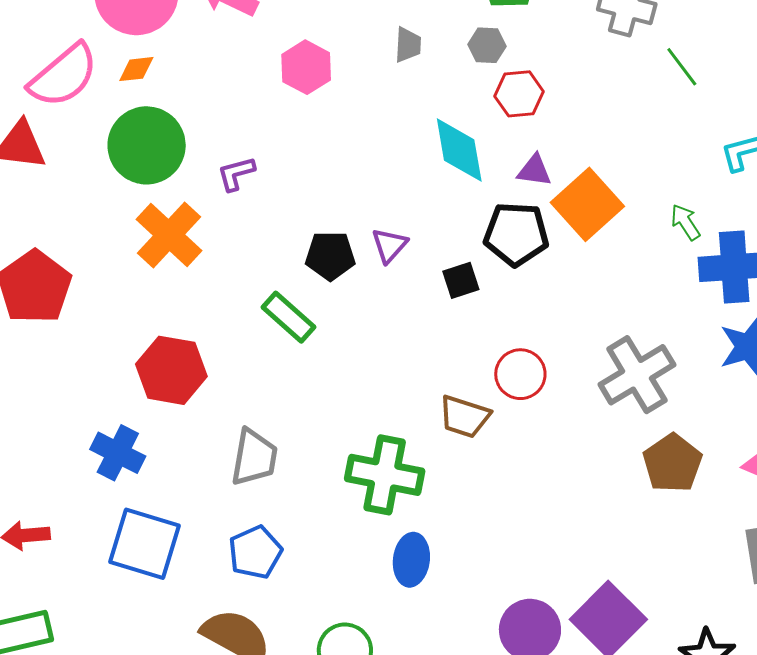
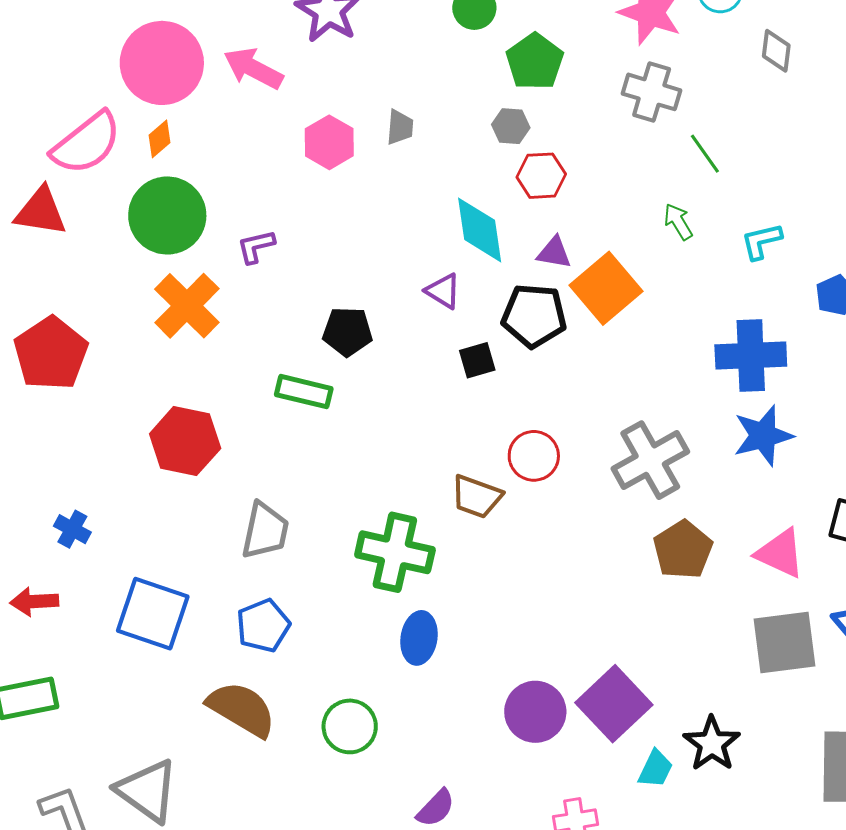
gray trapezoid: (408, 45) -> (400, 127), moved
orange diamond: (136, 69) -> (159, 139), turned -36
green arrow: (685, 222) -> (678, 222), moved
purple triangle: (389, 245) -> (443, 291), moved, turned -42
green rectangle: (288, 317) -> (304, 392), turned -30
blue cross: (118, 453) -> (72, 529), moved, size x0.7

